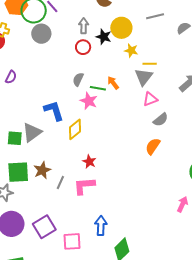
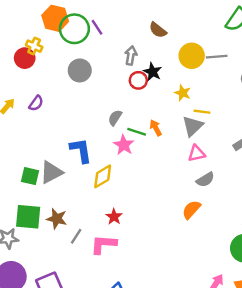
yellow circle: (121, 28) -> (192, 56), moved
gray circle: (41, 34) -> (80, 70), moved
red circle: (83, 47) -> (138, 80), moved
brown star: (42, 170) -> (57, 219), turned 30

